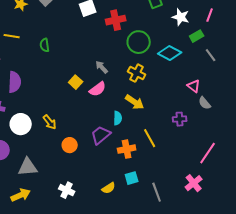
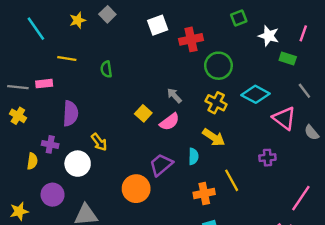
green rectangle: (197, 36) -> (288, 58), turned 48
cyan diamond: (170, 53) -> (255, 94), moved
gray line: (211, 55) -> (304, 91), moved
pink triangle: (194, 86) -> (284, 118), size x1.5
gray semicircle: (205, 103) -> (312, 133), moved
yellow arrow: (50, 122) -> (99, 142), moved
purple trapezoid: (101, 135) -> (161, 165), moved
orange circle: (70, 145) -> (136, 189), size x1.5

